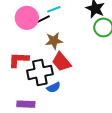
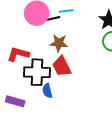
blue semicircle: (54, 87) -> (47, 91), turned 88

